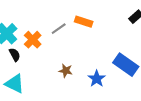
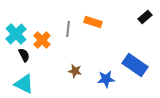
gray line: (59, 29) -> (68, 29), turned -49
blue star: (97, 79) -> (106, 79), turned 30

